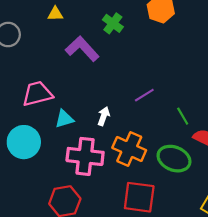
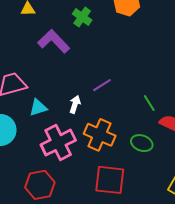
purple line: (144, 95) -> (102, 85), moved
pink cross: (85, 156) -> (58, 143), turned -32
green ellipse: (174, 159) -> (142, 143), size x0.7

